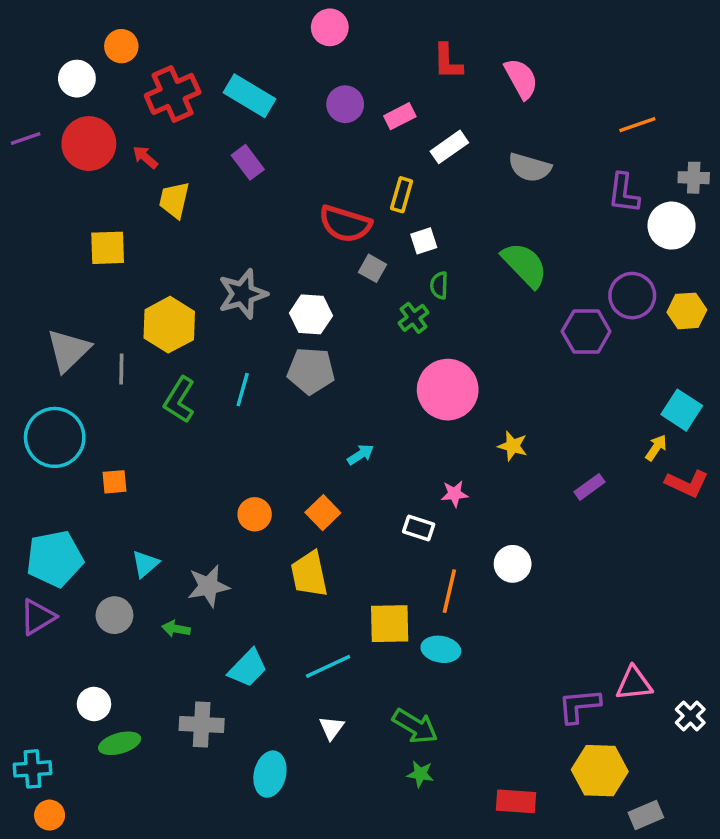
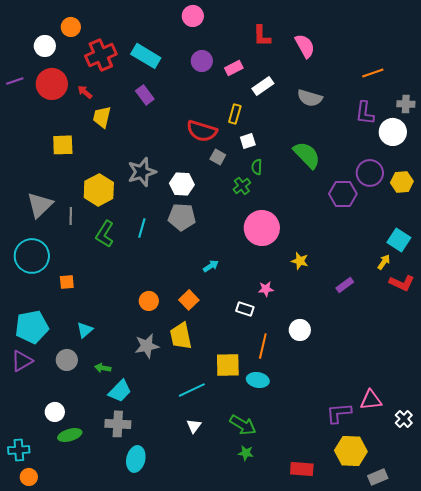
gray star: (208, 586) -> (147, 346), moved
cyan trapezoid: (248, 668) -> (120, 391), moved
cyan ellipse: (270, 774) -> (136, 459), moved

